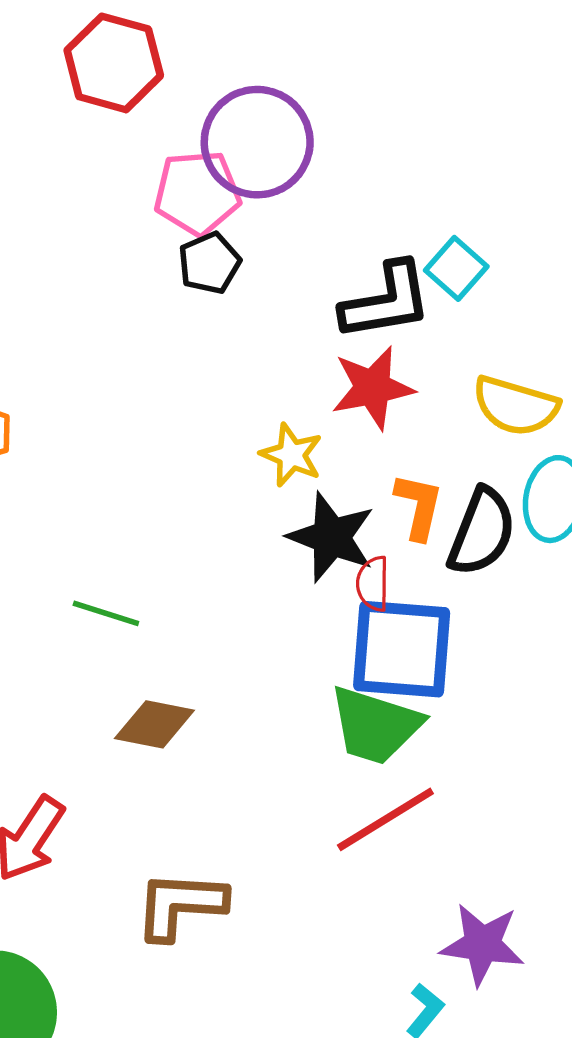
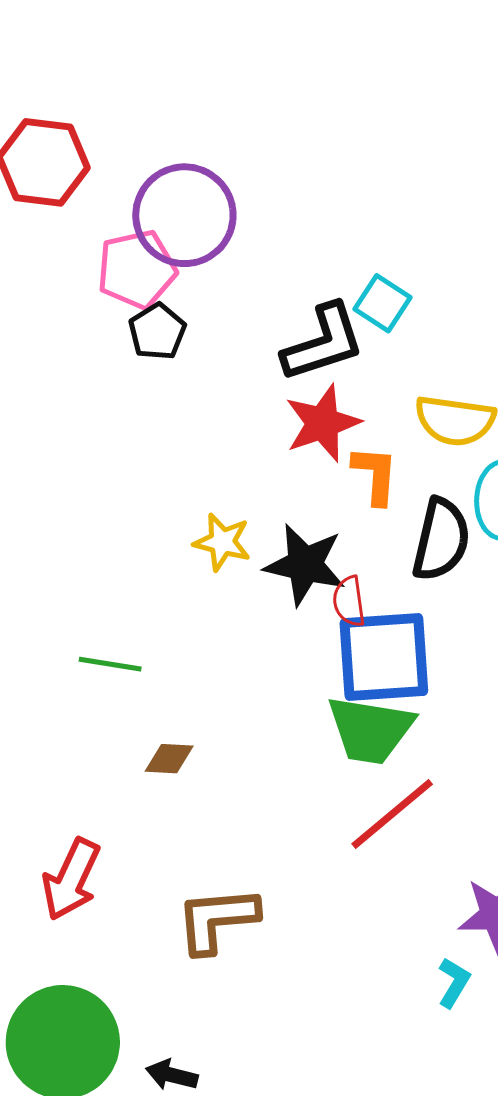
yellow star: (291, 455) -> (222, 542), moved
orange L-shape: (419, 506) -> (375, 475), moved
brown diamond: (154, 724) -> (169, 759), size x0.7

